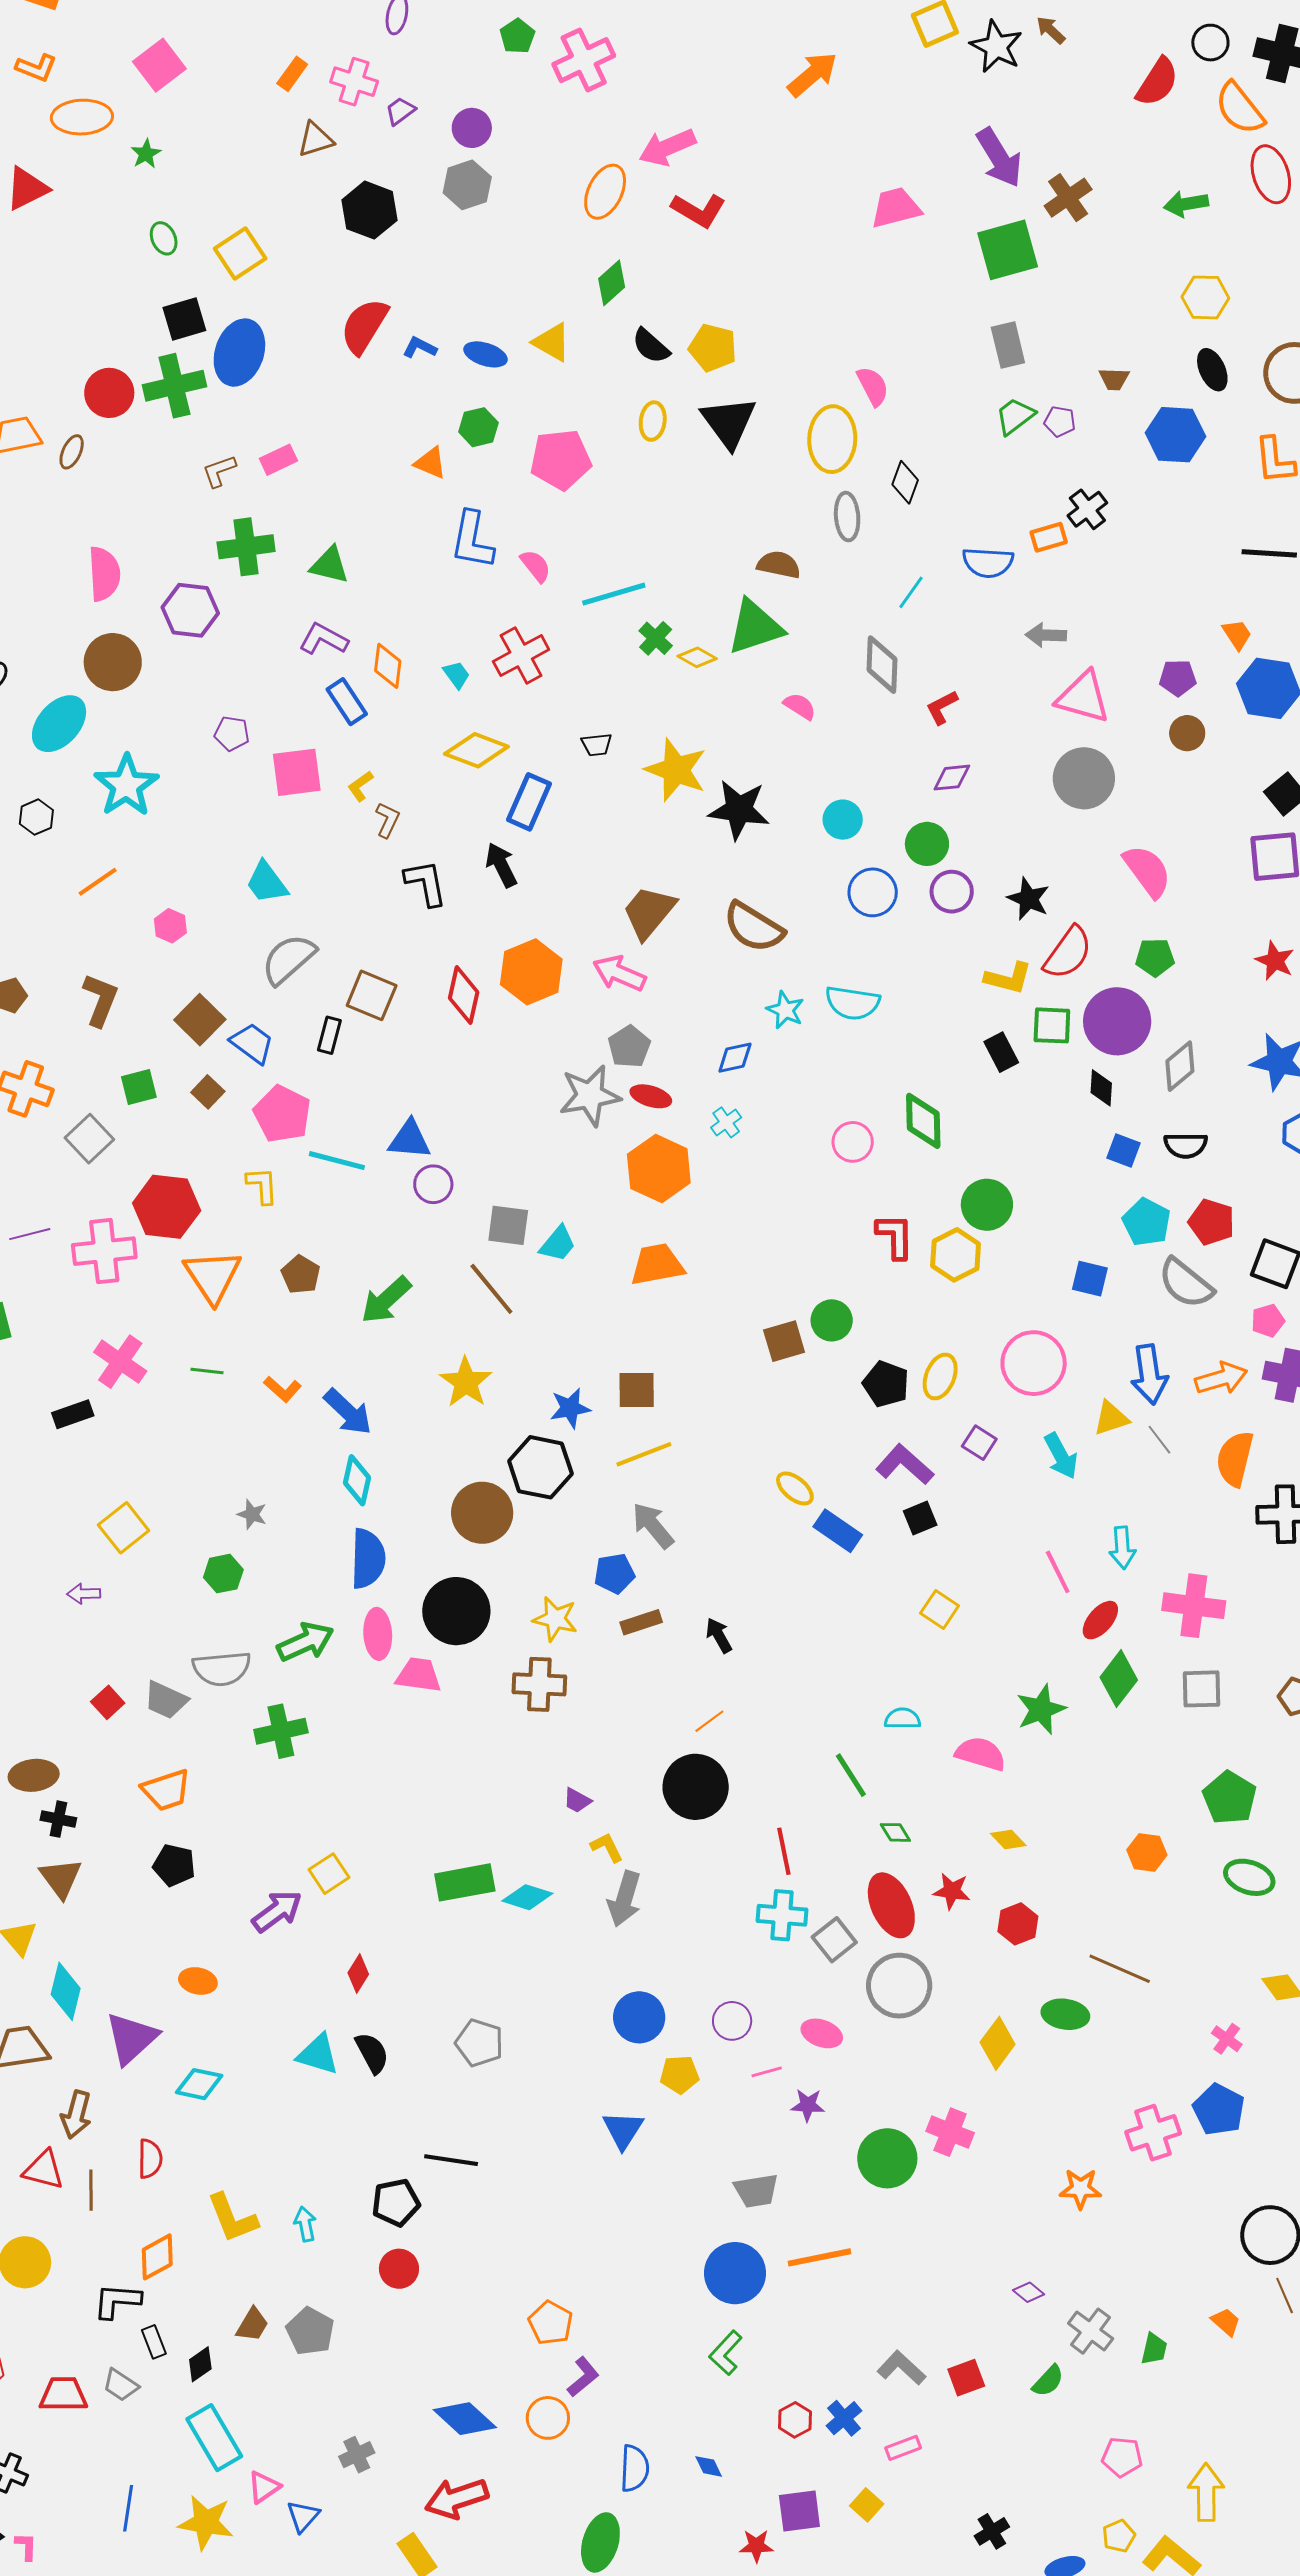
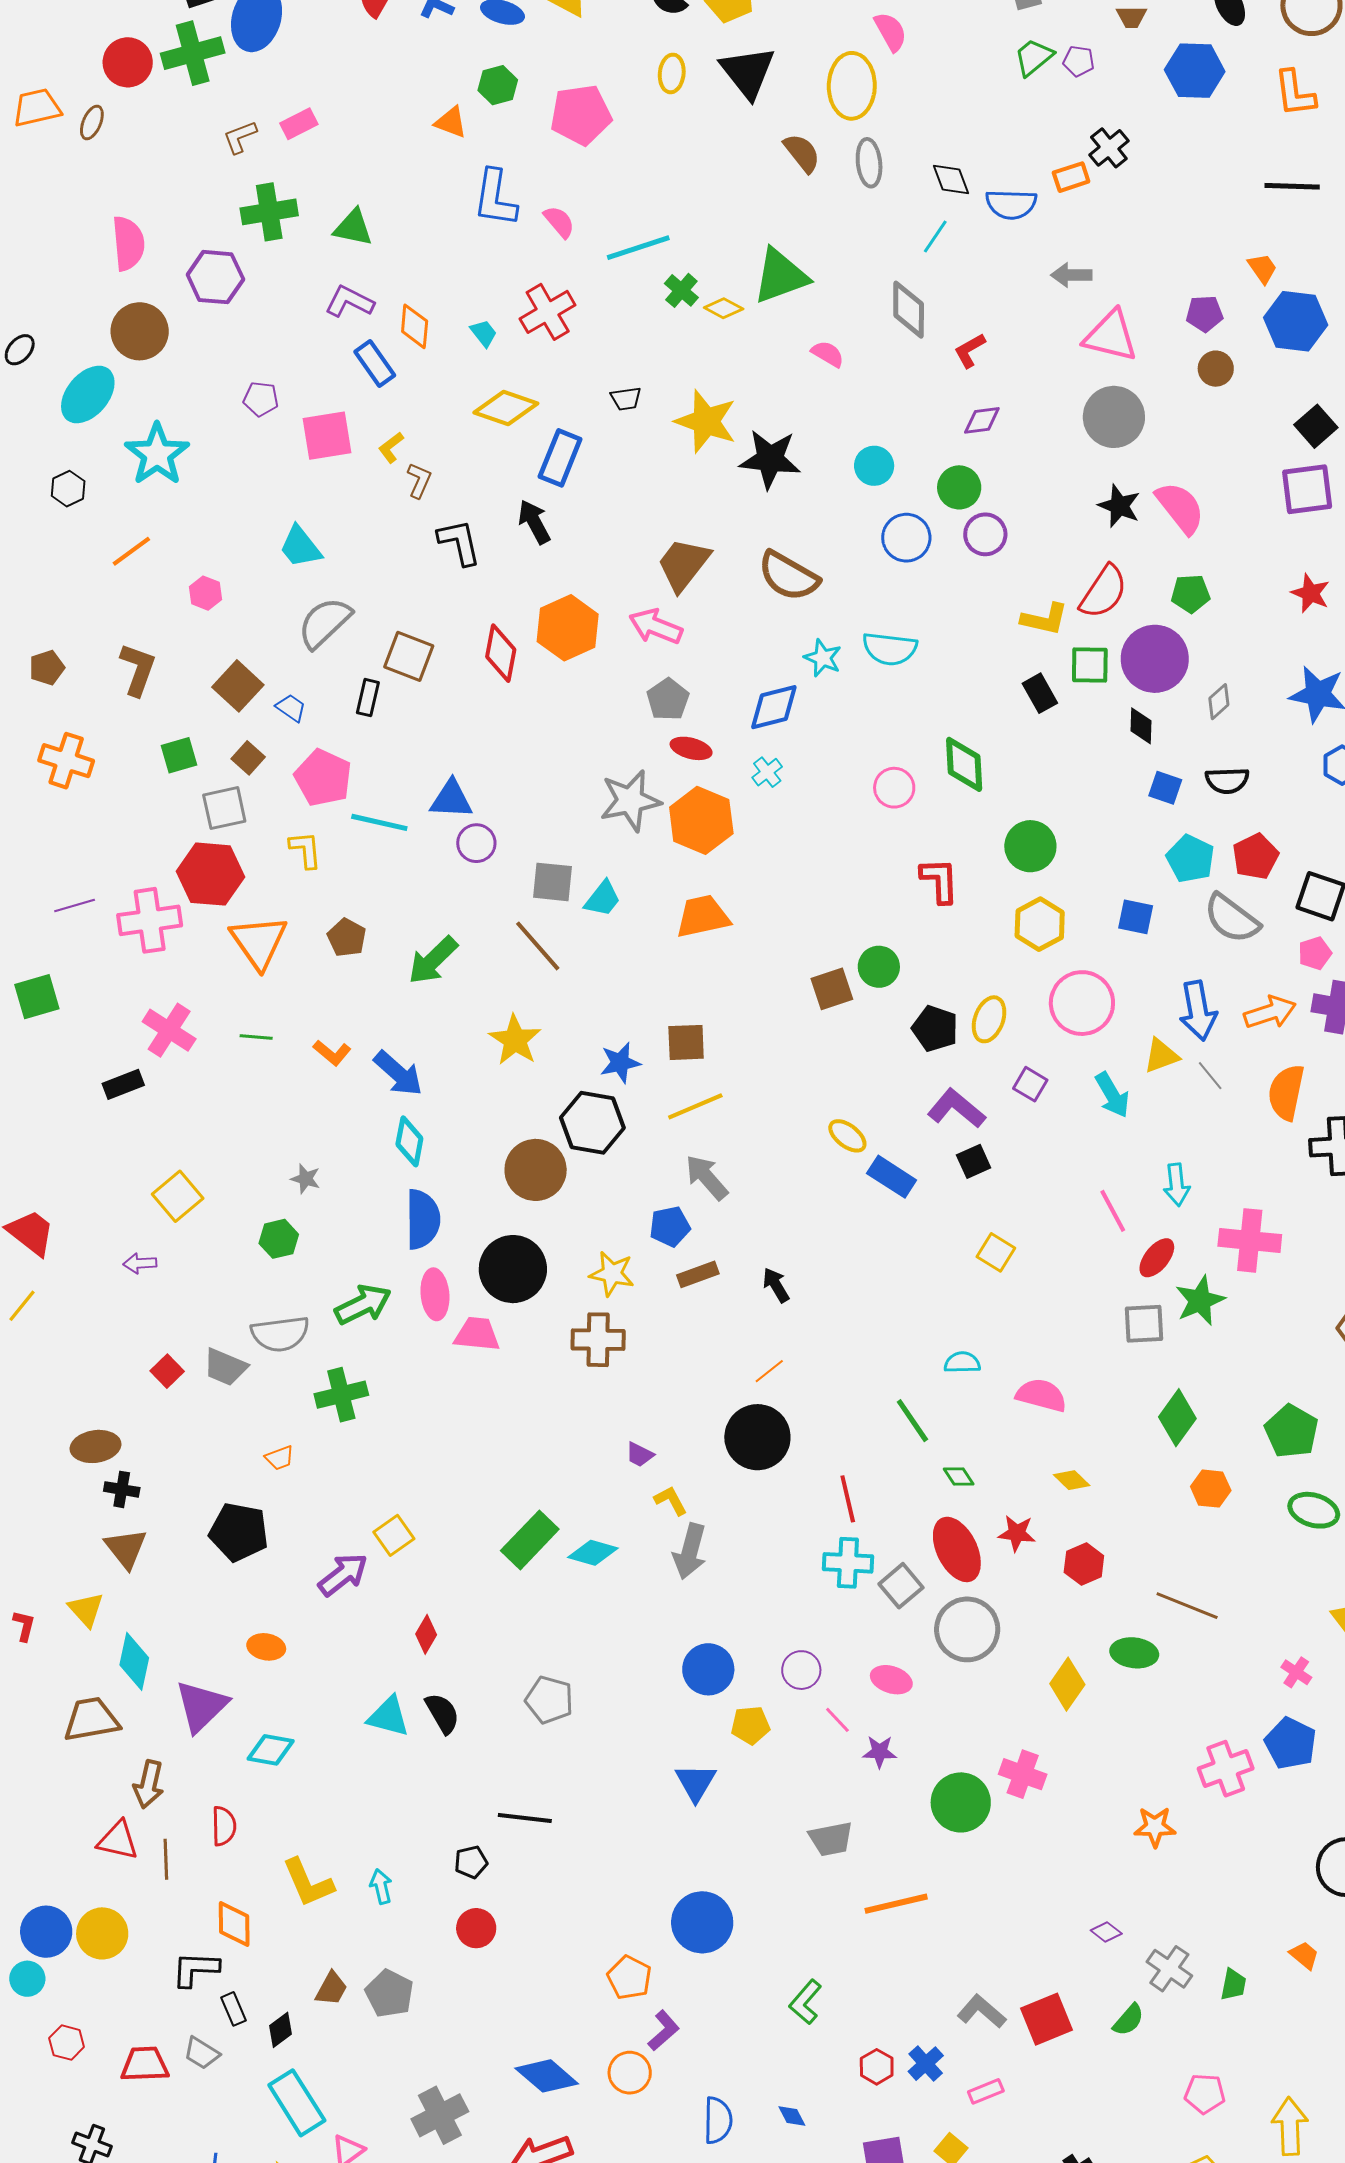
black diamond: (905, 482) -> (951, 179), moved, turned -39
brown semicircle: (779, 565) -> (802, 153), moved, turned 42
black star: (1028, 899) -> (1119, 506), moved
blue trapezoid: (252, 1043) -> (291, 708), size x0.7
blue diamond: (735, 1058) -> (774, 707), size x1.4
gray diamond: (1180, 1066) -> (1219, 702), size x0.7
gray star: (590, 1096) -> (630, 801), moved
gray square: (89, 1139) -> (224, 808), moved, turned 33
red pentagon: (1212, 1222) -> (1255, 856), turned 30
yellow hexagon: (956, 1255) -> (1040, 924), moved
green diamond: (1119, 1679) -> (1177, 1418), moved
gray square: (1202, 1689) -> (1144, 1324), moved
green star: (1041, 1709) -> (1200, 1301), moved
orange trapezoid: (166, 1790) -> (280, 1458), moved, size x0.6
black pentagon: (174, 1865) -> (239, 1532), size x1.4
green rectangle: (465, 1882) -> (530, 1540), turned -34
pink line: (767, 2072) -> (837, 1720), turned 64
black pentagon: (396, 2203) -> (471, 1862), size x0.7
orange diamond: (157, 2257) -> (234, 1924), turned -60
blue circle: (735, 2273) -> (702, 1922), moved
red square: (966, 2378) -> (1047, 2019), size x1.4
gray cross: (357, 2455) -> (440, 2115), size x1.6

